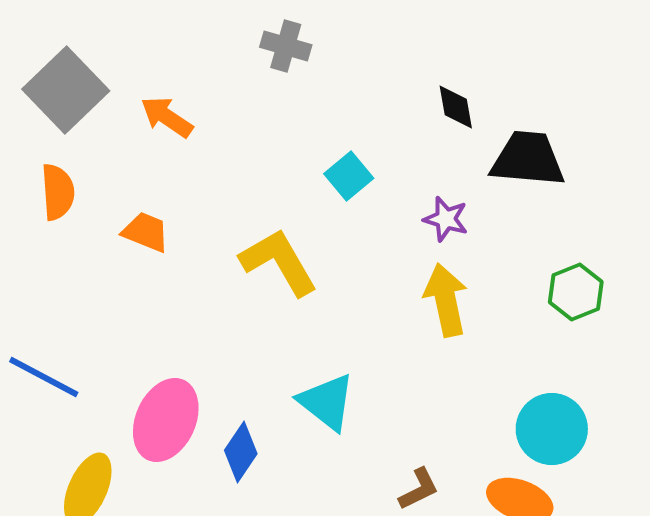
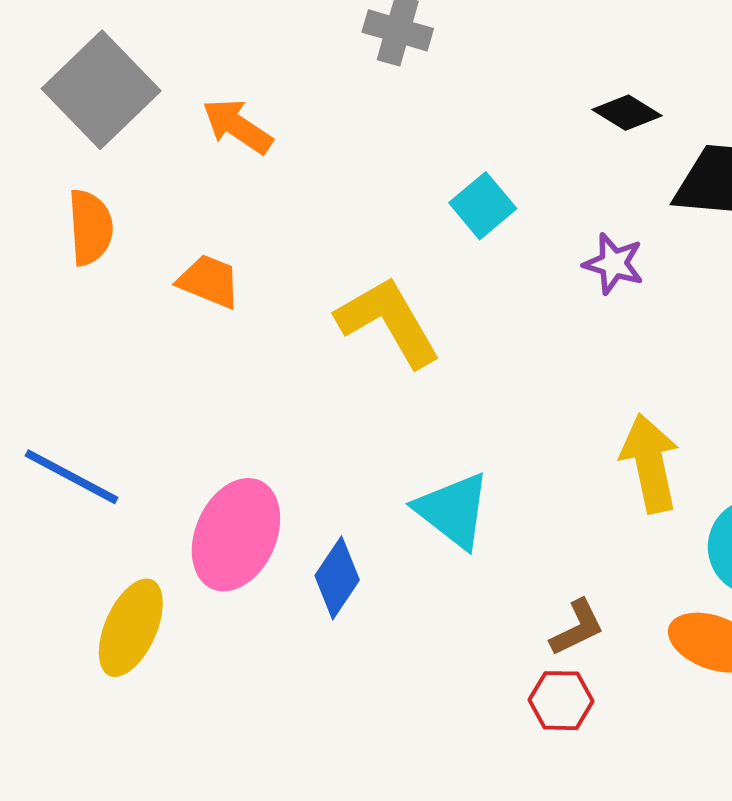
black diamond: (456, 107) -> (627, 113), turned -48
yellow arrow: (446, 300) -> (650, 463), moved

